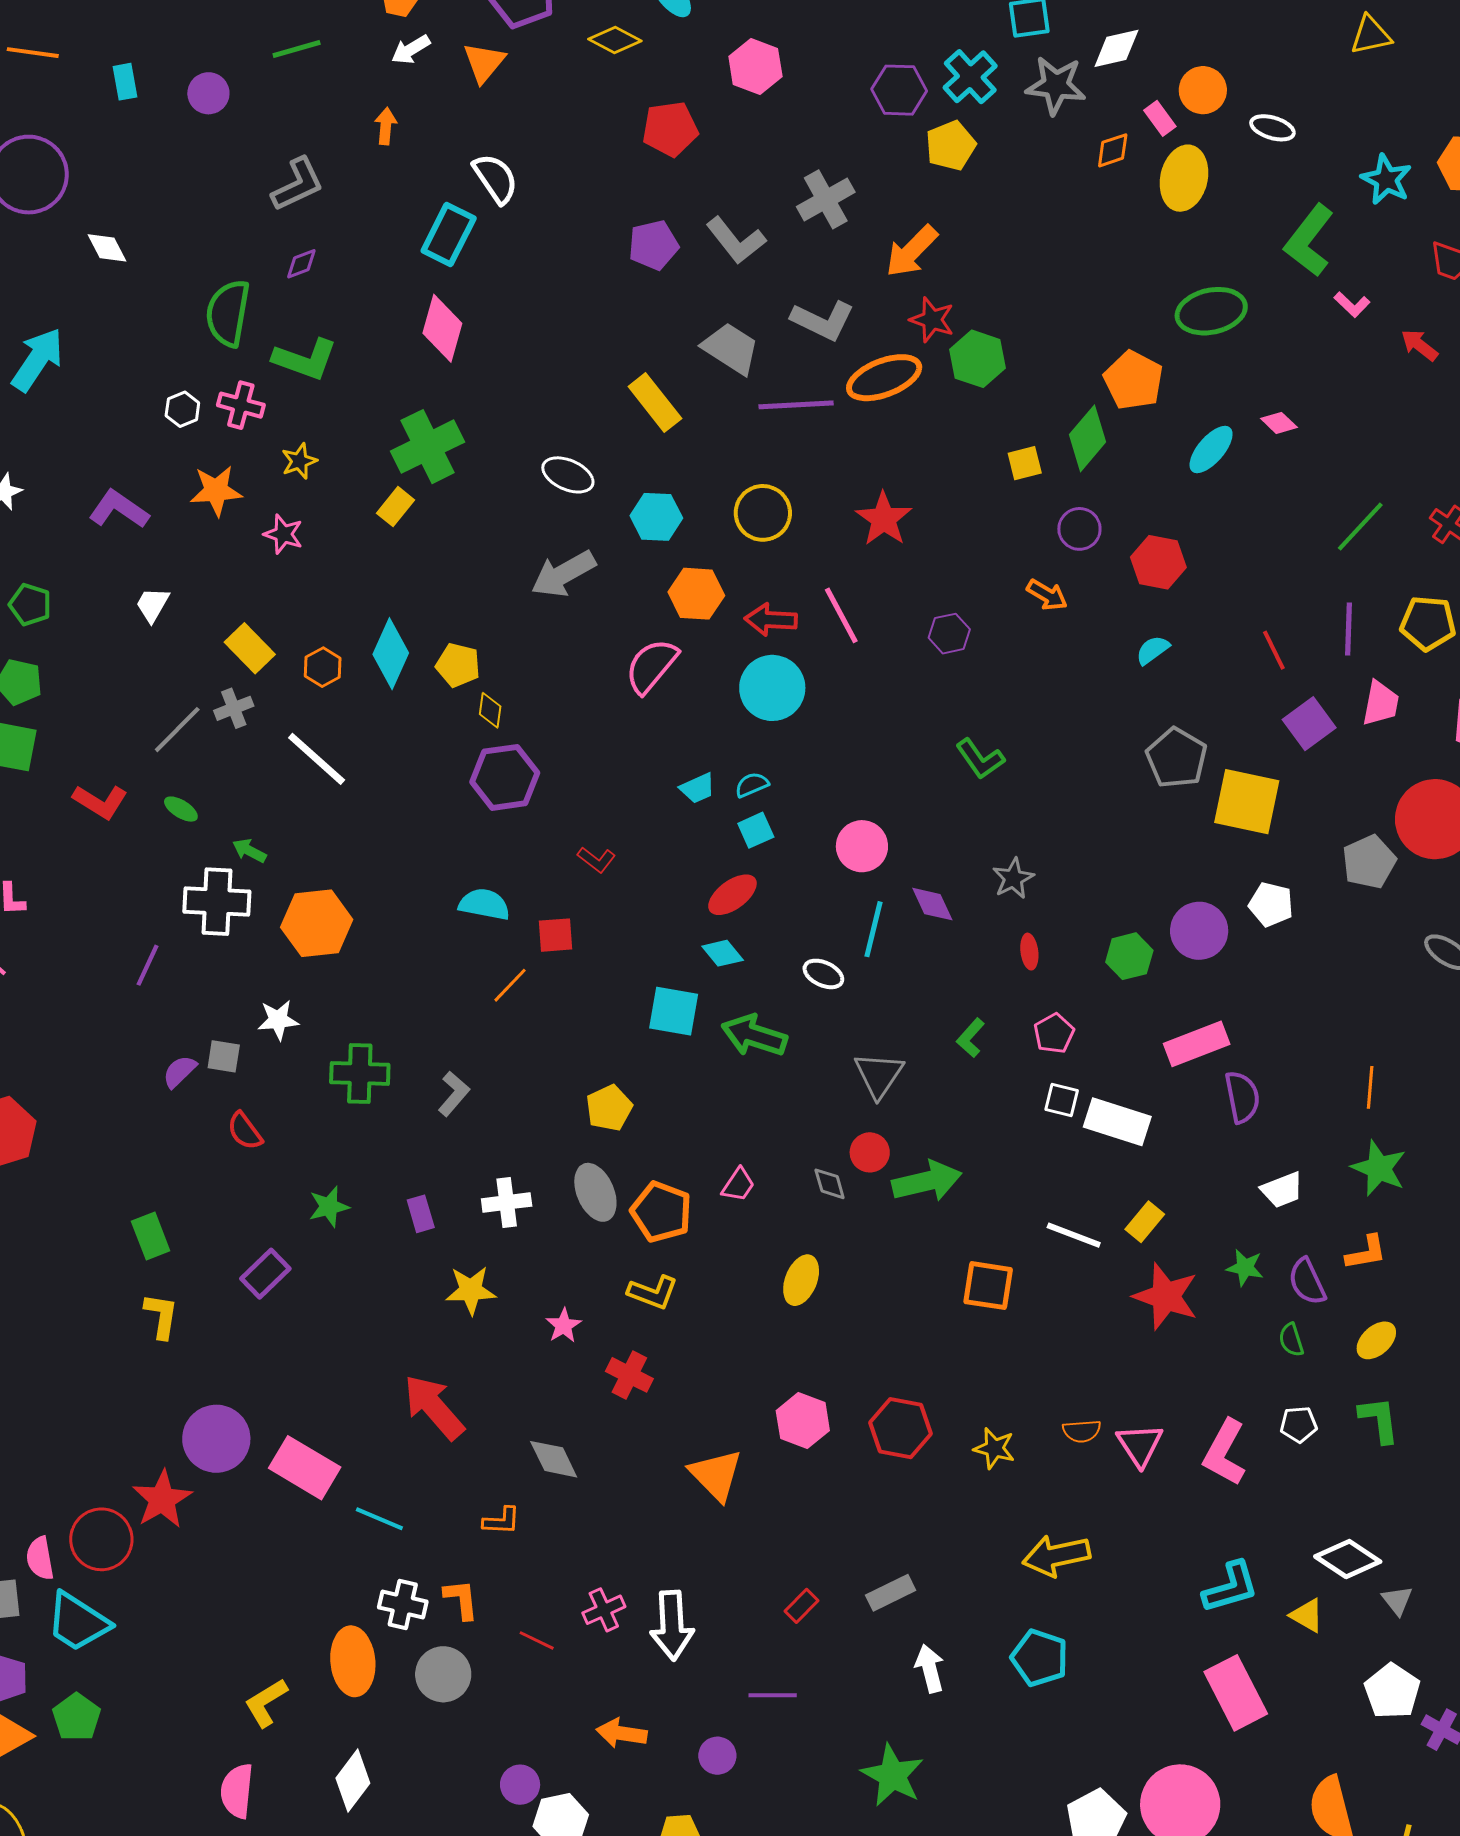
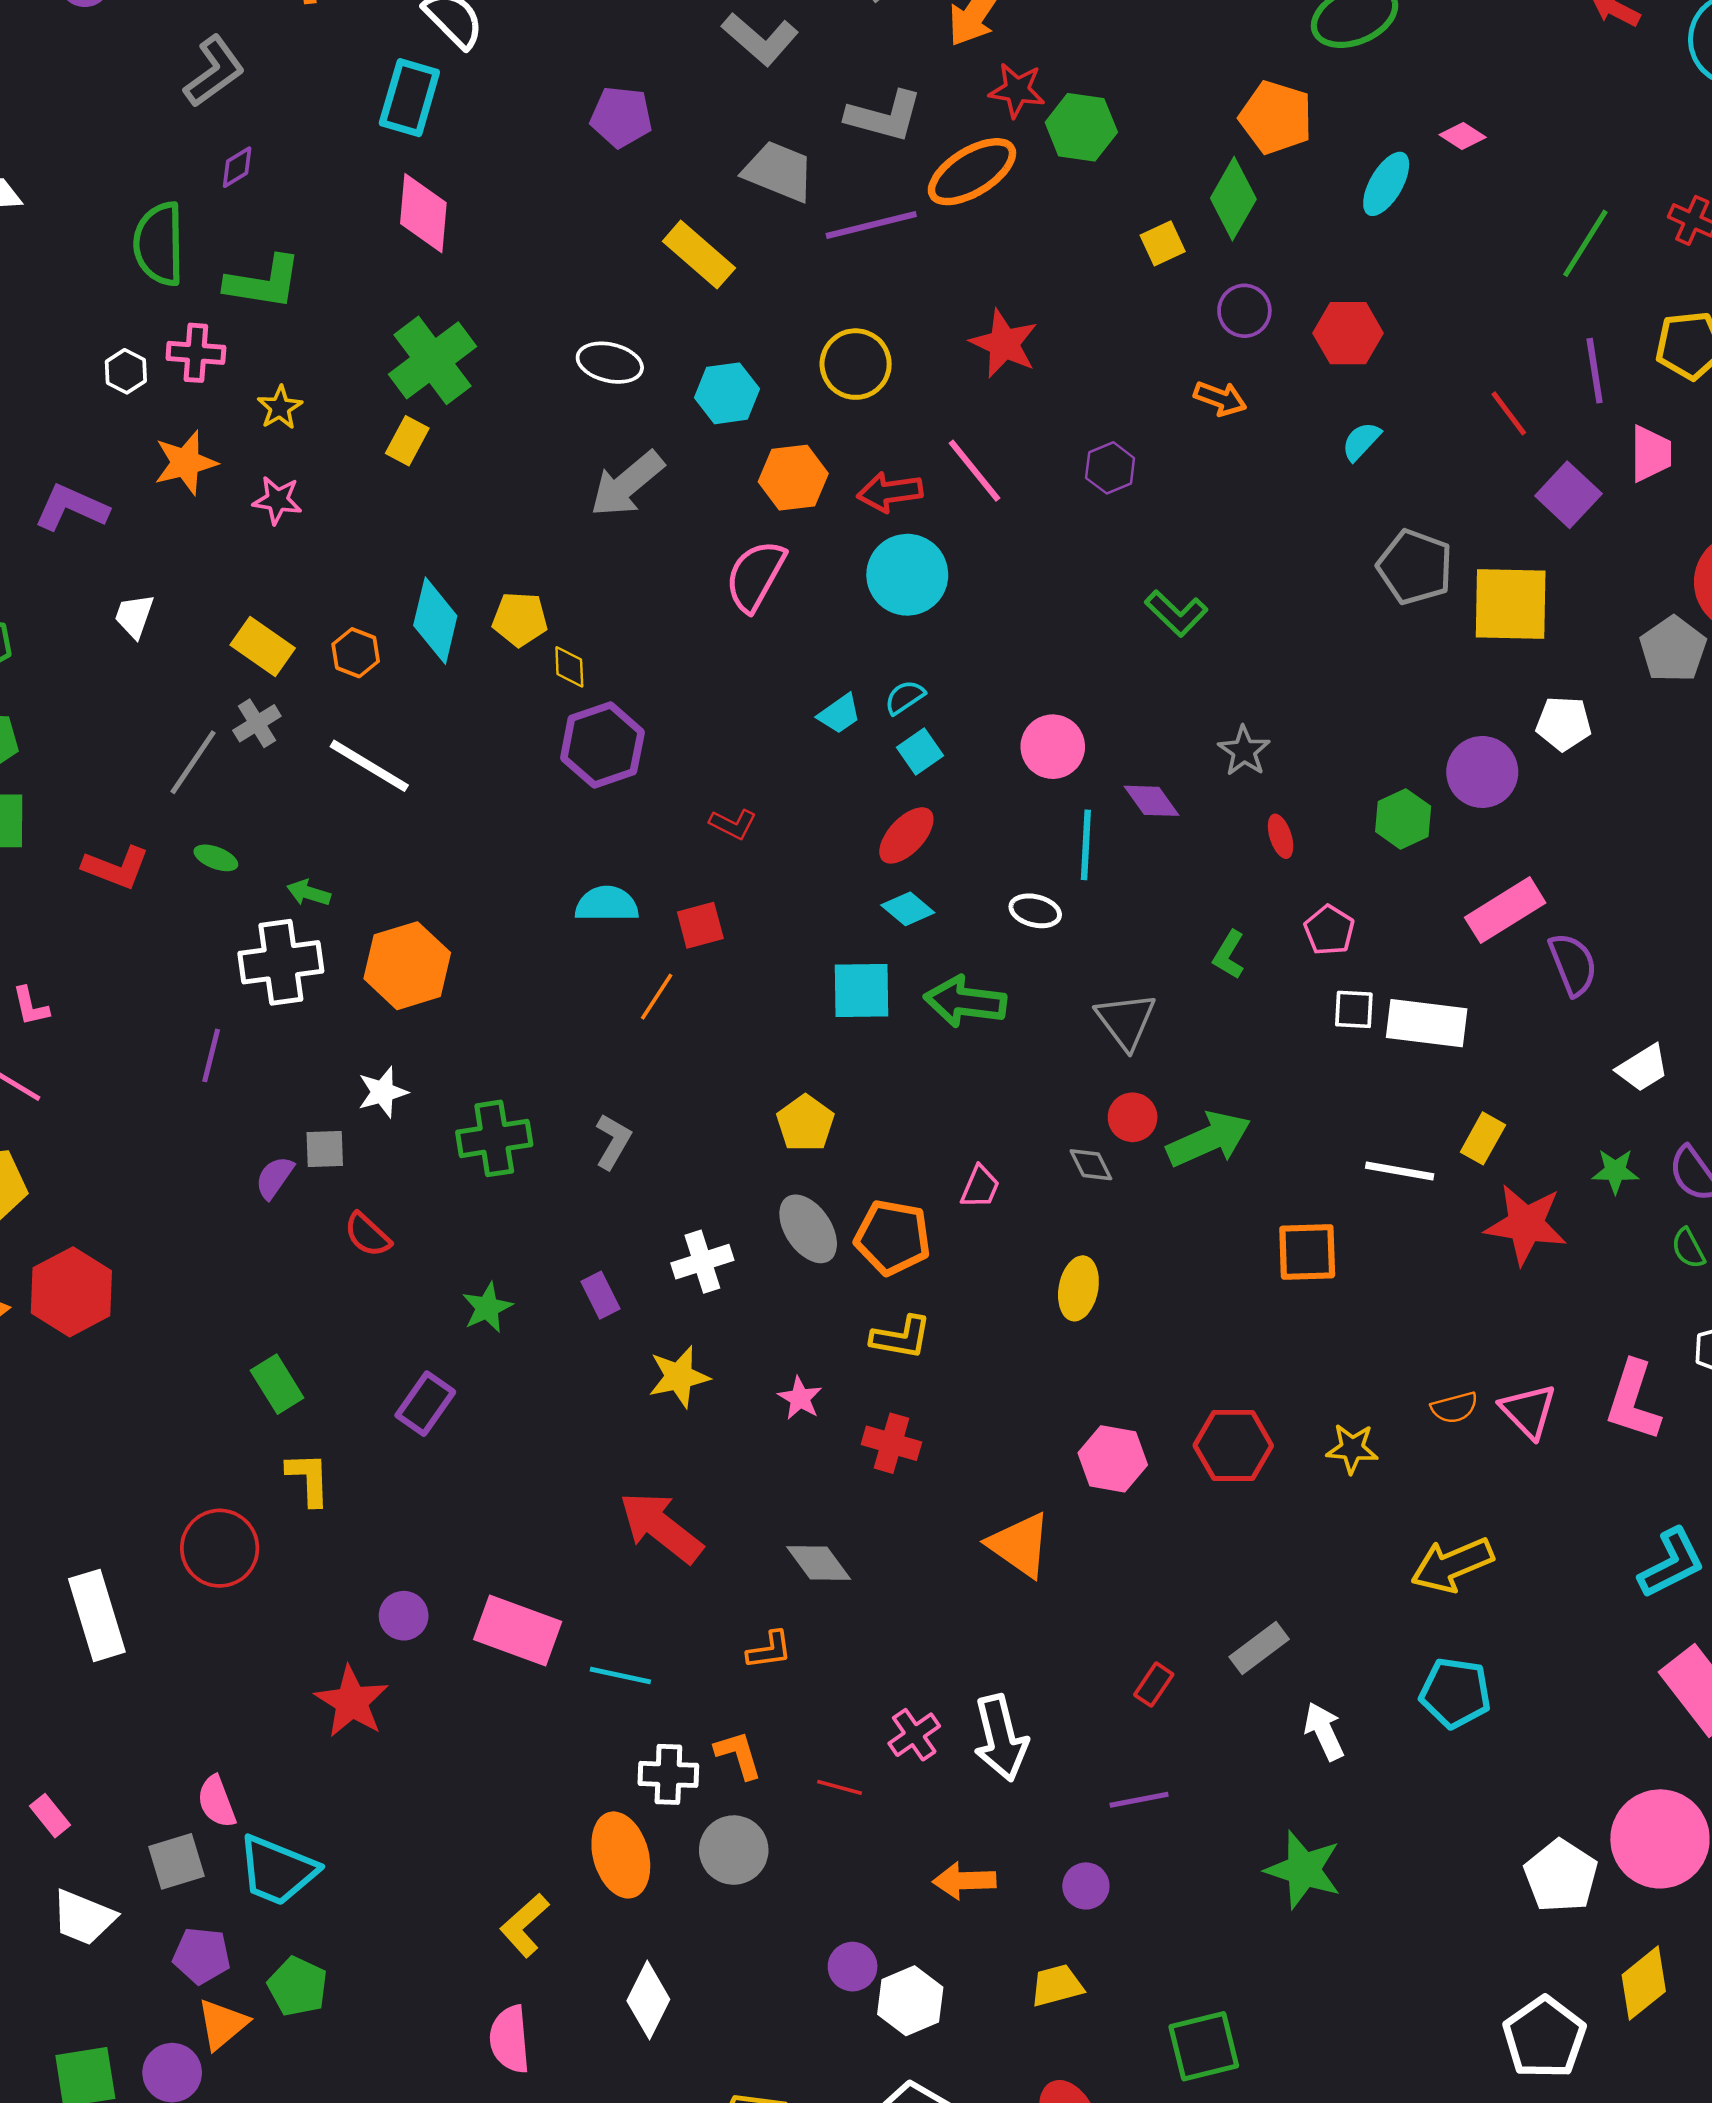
purple pentagon: (653, 245) -> (621, 117), moved, turned 30
purple circle: (216, 1439) -> (404, 1616), size x0.6
red circle: (101, 1539) -> (220, 1548), moved

